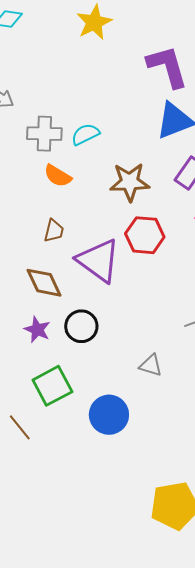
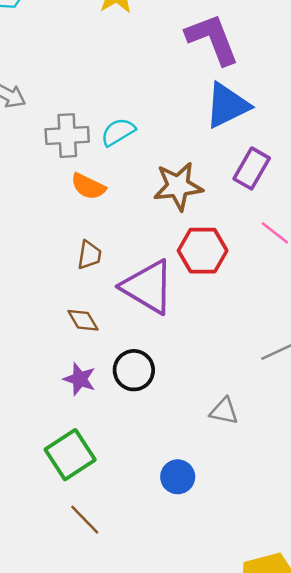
brown diamond: (44, 283) -> (83, 320), size x0.7
green square: (52, 386) -> (70, 455), moved
blue circle: (109, 415) -> (178, 477), size x0.7
brown line: (20, 427) -> (85, 520), moved

